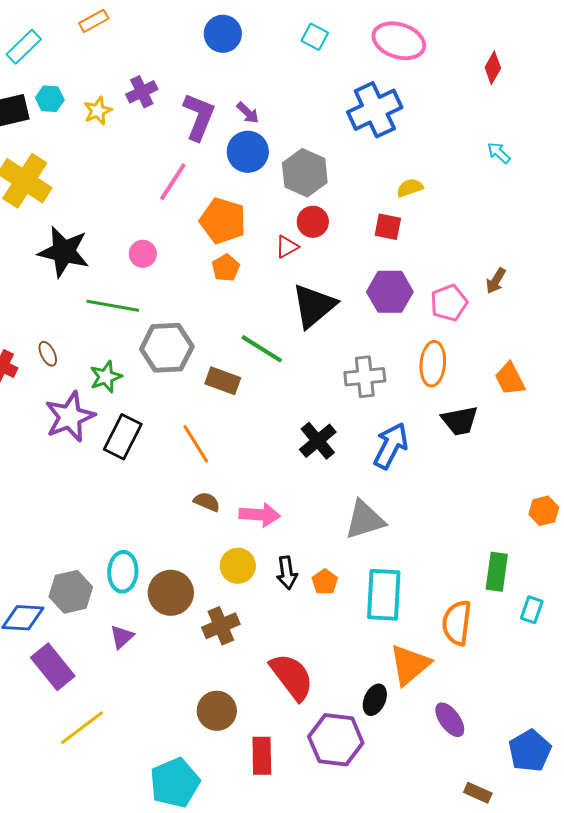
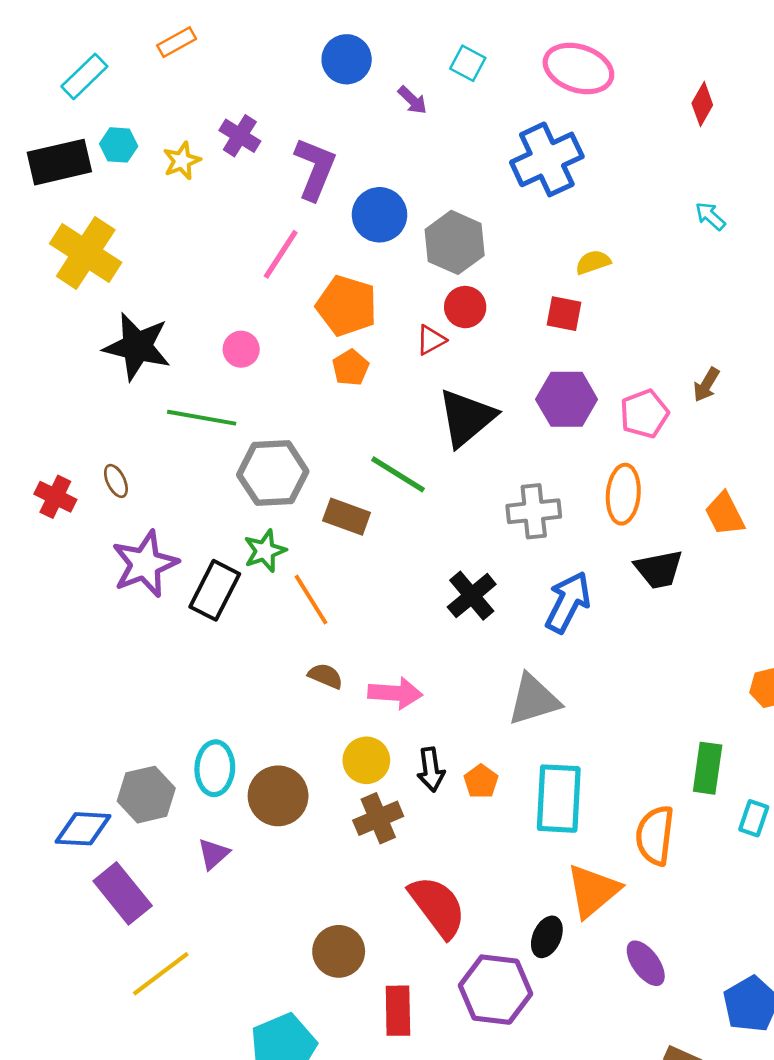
purple cross: (142, 92) -> (240, 136), turned -32
purple arrow: (248, 113) -> (412, 100), moved
green star: (106, 377) -> (265, 551), moved
brown cross: (221, 626) -> (378, 818), moved

